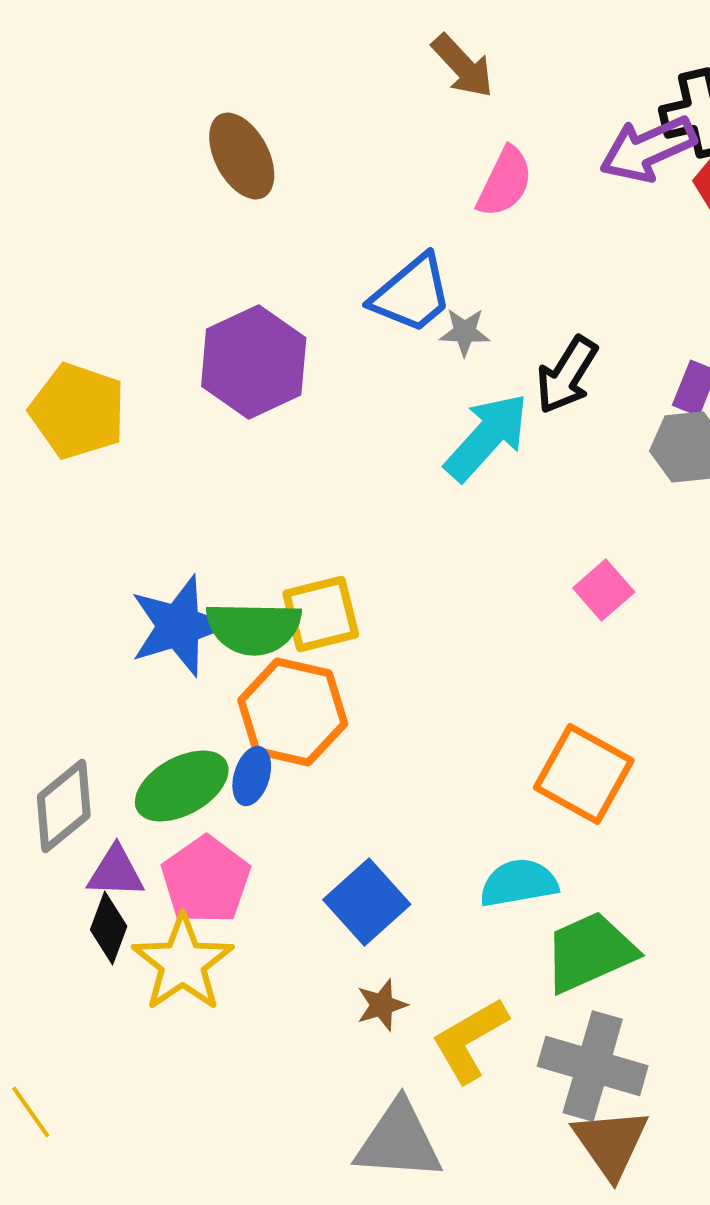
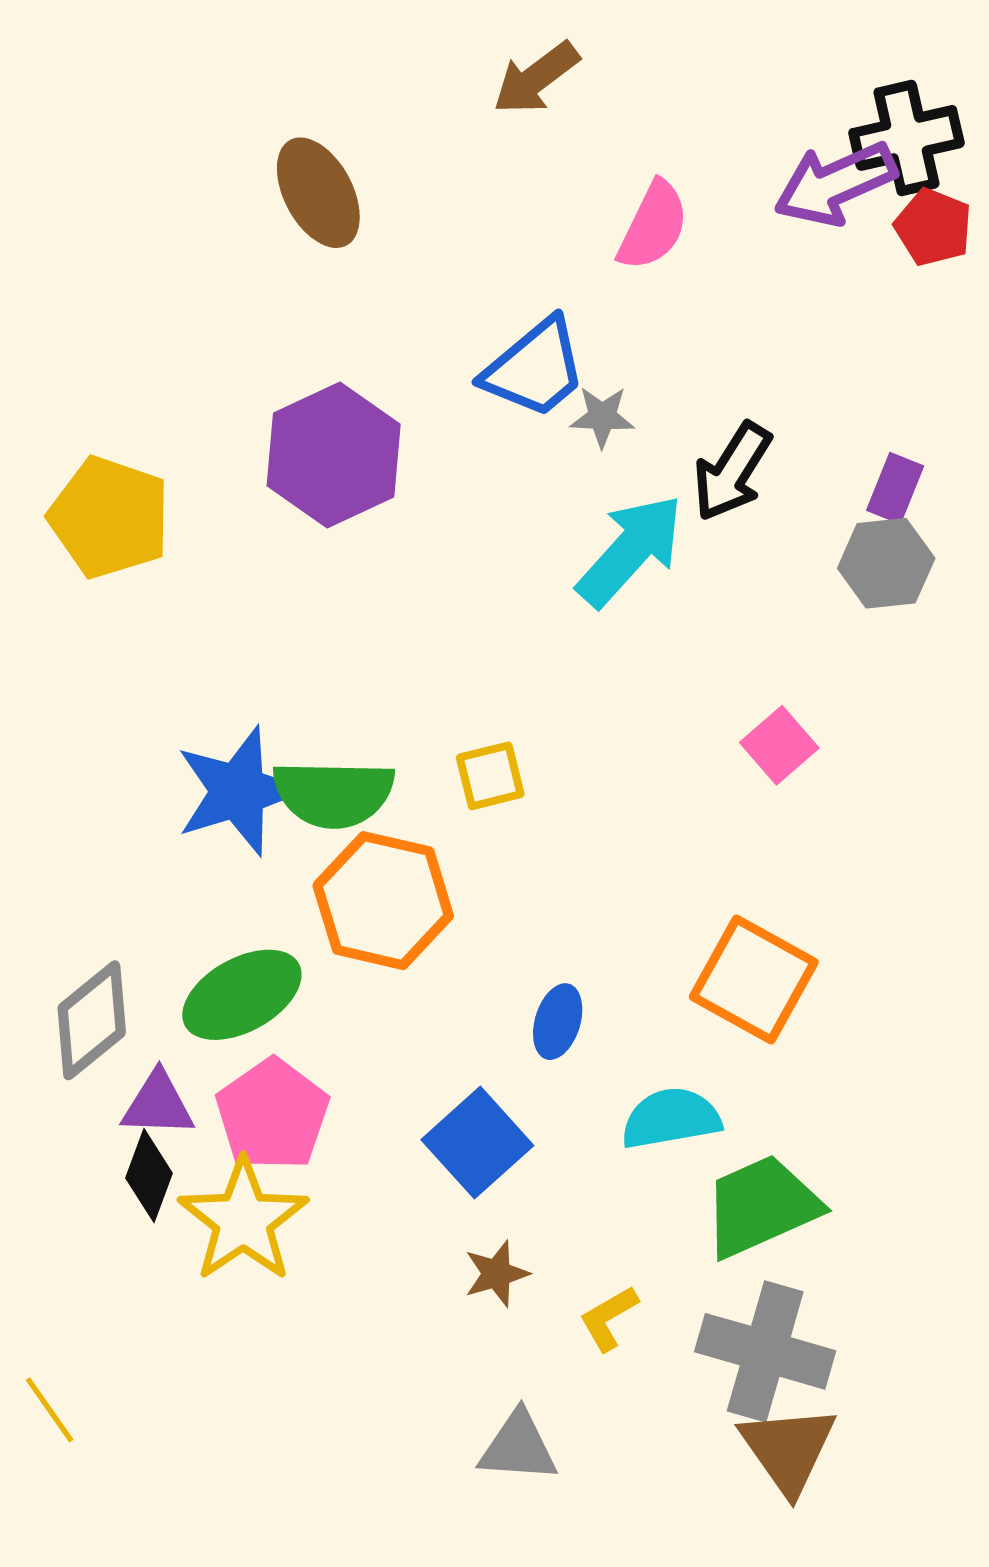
brown arrow: (463, 66) -> (536, 78), moved, turned 96
yellow square: (321, 614) -> (490, 776), moved, size x0.7
blue ellipse: (252, 776) -> (558, 1022), moved
yellow L-shape: (470, 1040) -> (609, 1318), size x0.6
gray triangle: (399, 1141) -> (518, 1447), size x0.7

